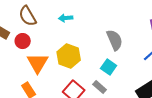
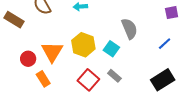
red circle: (23, 41) -> (28, 59), moved
cyan square: (109, 67) -> (111, 49), moved

